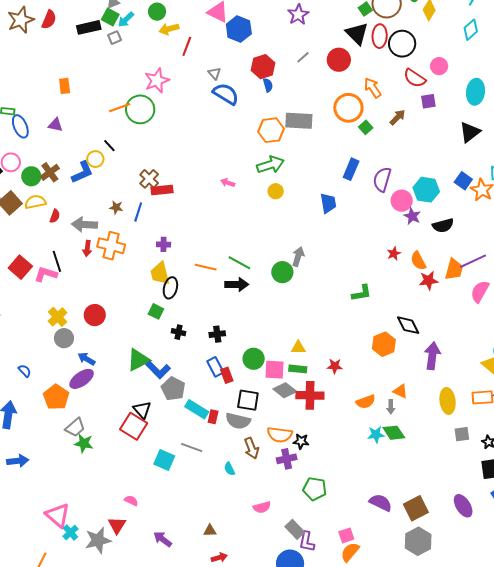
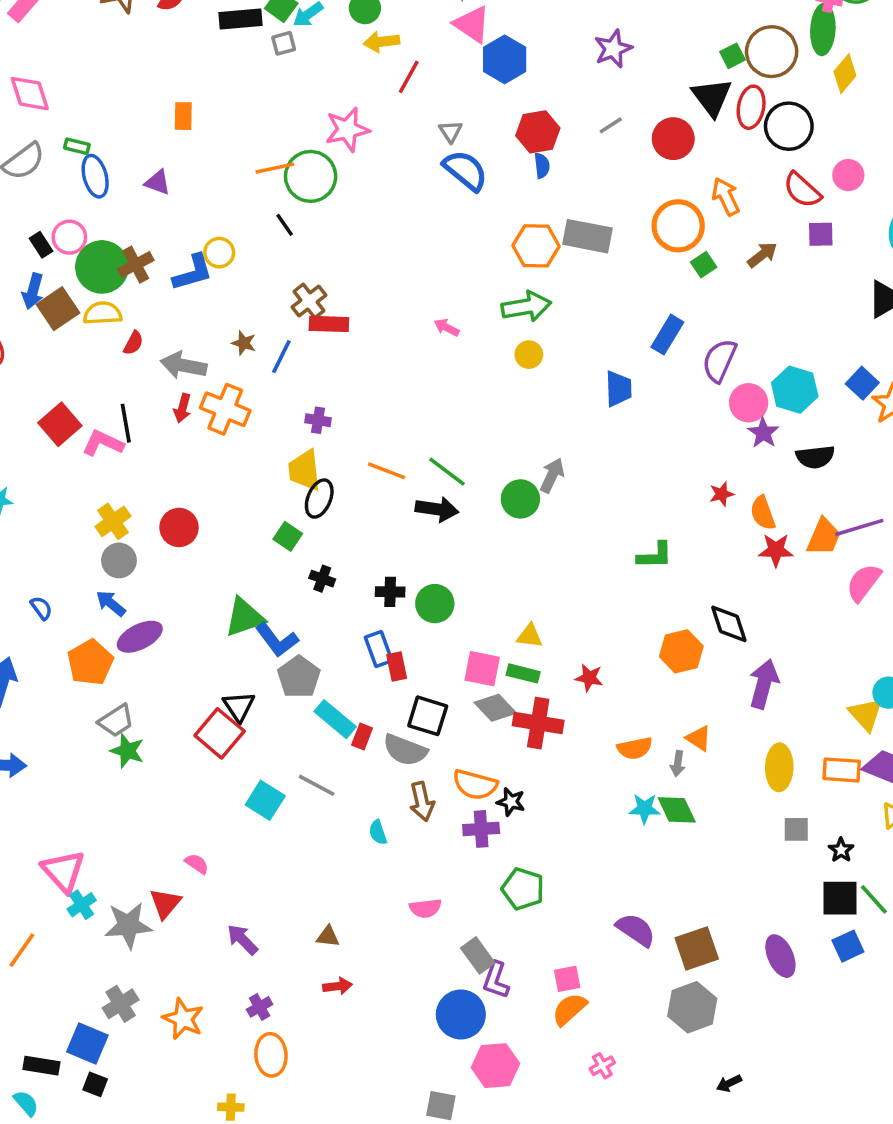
black line: (109, 146) -> (285, 225), moved
green circle: (31, 176) -> (102, 267), size x1.5
blue arrow: (87, 359) -> (111, 603), moved
green circle: (254, 359) -> (435, 604), moved

